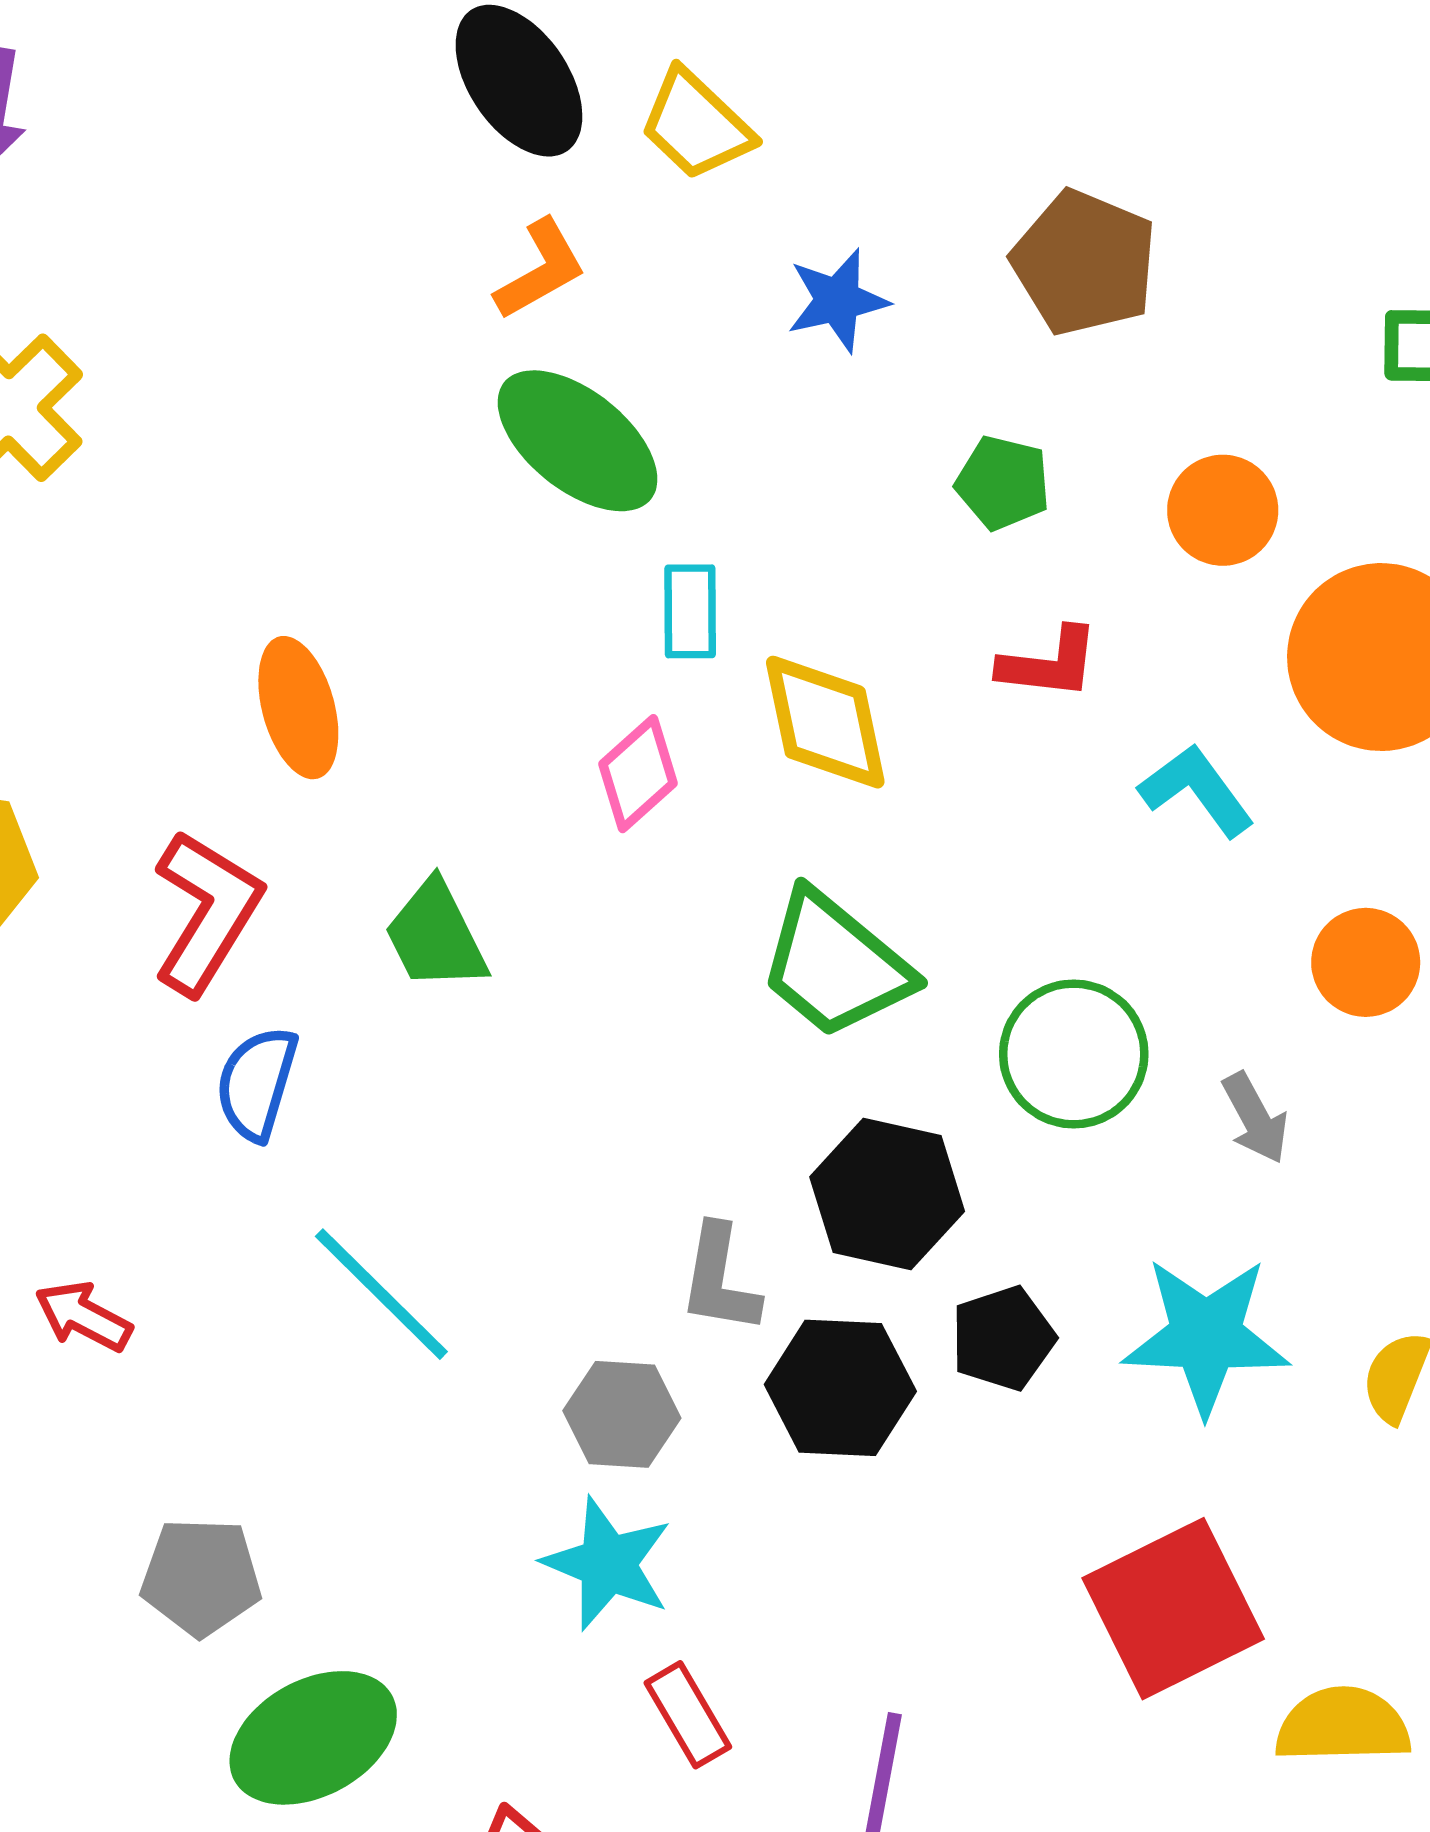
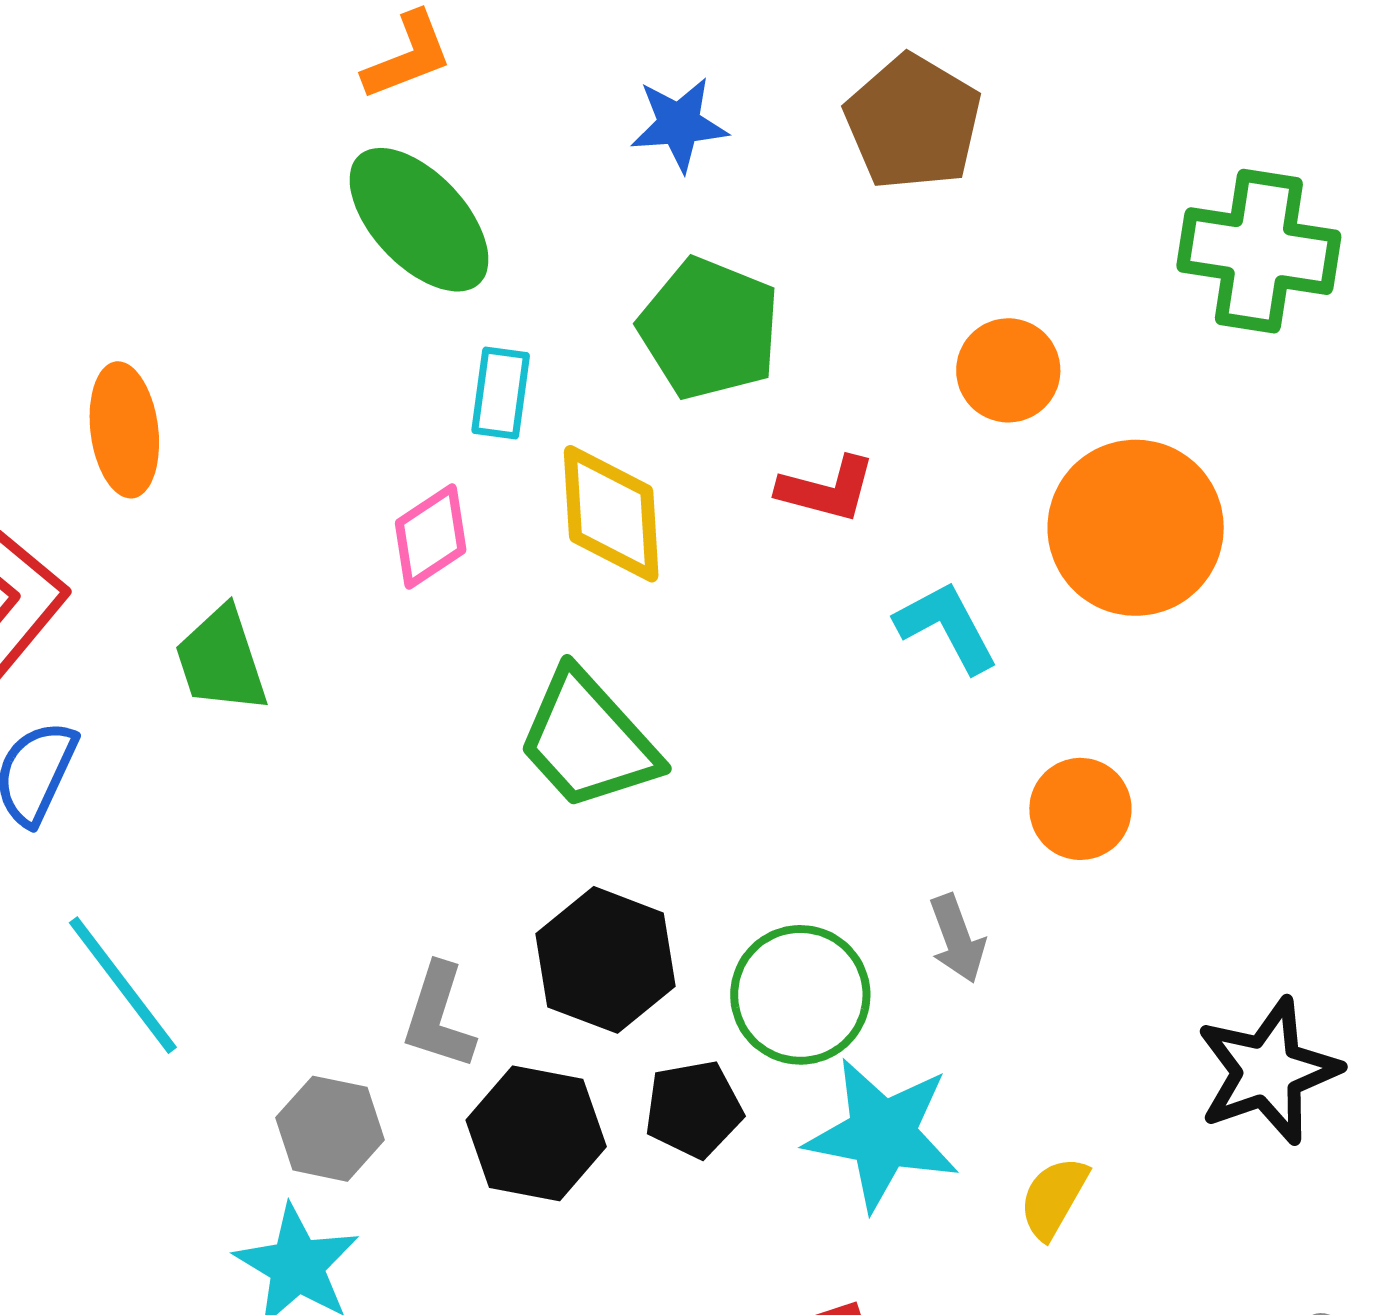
green pentagon: (1003, 483) -> (709, 329), moved, size x1.6
green circle: (1074, 1054) -> (800, 995), moved

